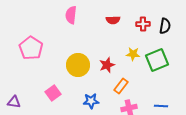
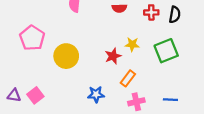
yellow star: (133, 54) -> (132, 44), moved
yellow circle: (78, 65) -> (66, 56), moved
pink square: (53, 93) -> (35, 95), moved

